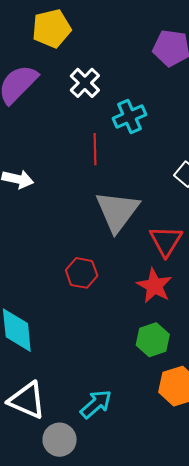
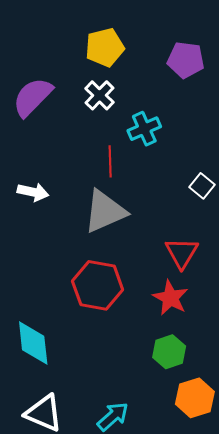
yellow pentagon: (52, 29) -> (105, 47), moved
gray triangle: (117, 211) -> (105, 211), moved, turned 30
red hexagon: (82, 273) -> (98, 285), size x1.6

